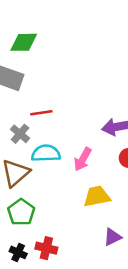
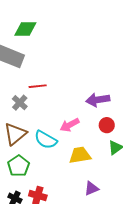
cyan semicircle: (46, 153) -> (46, 140), moved, turned -150
pink arrow: (83, 159) -> (70, 125), turned 30

